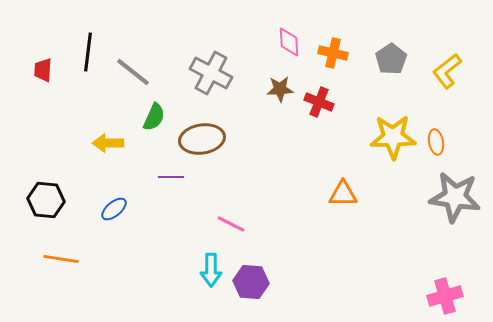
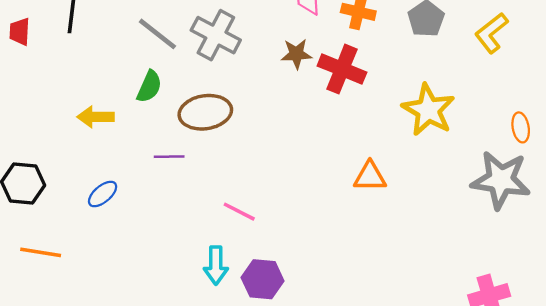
gray line: (133, 72) -> (157, 34), moved
red cross: (319, 102) -> (342, 69), size x1.4
yellow star: (393, 137) -> (428, 110), turned 30
orange ellipse: (436, 142) -> (521, 127), moved

